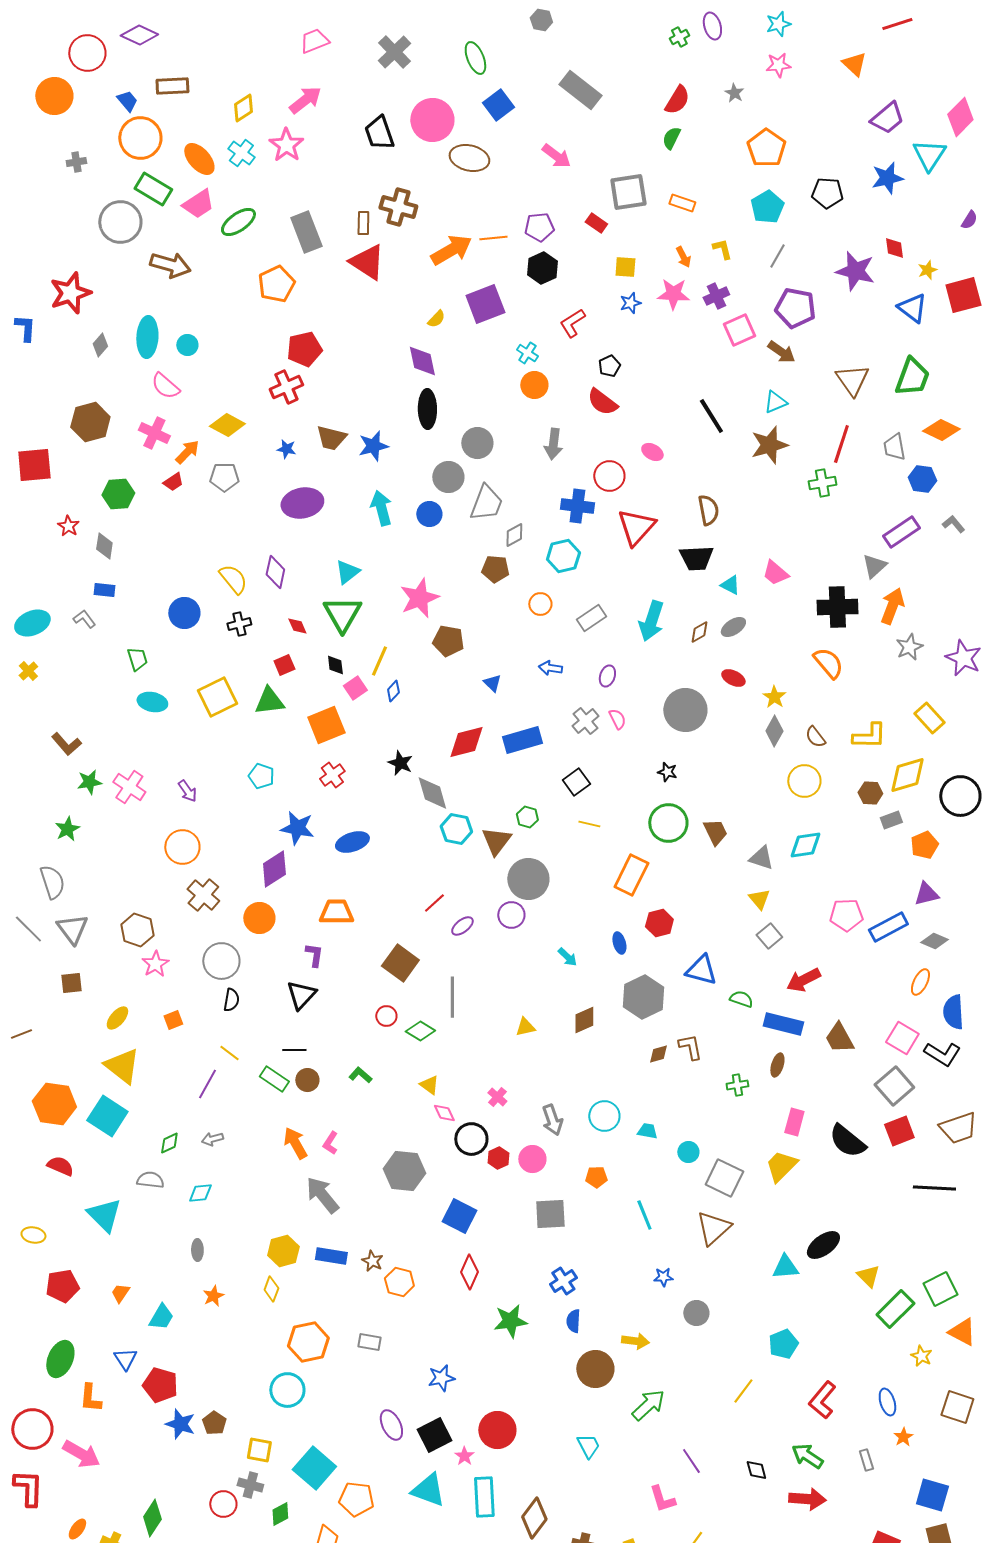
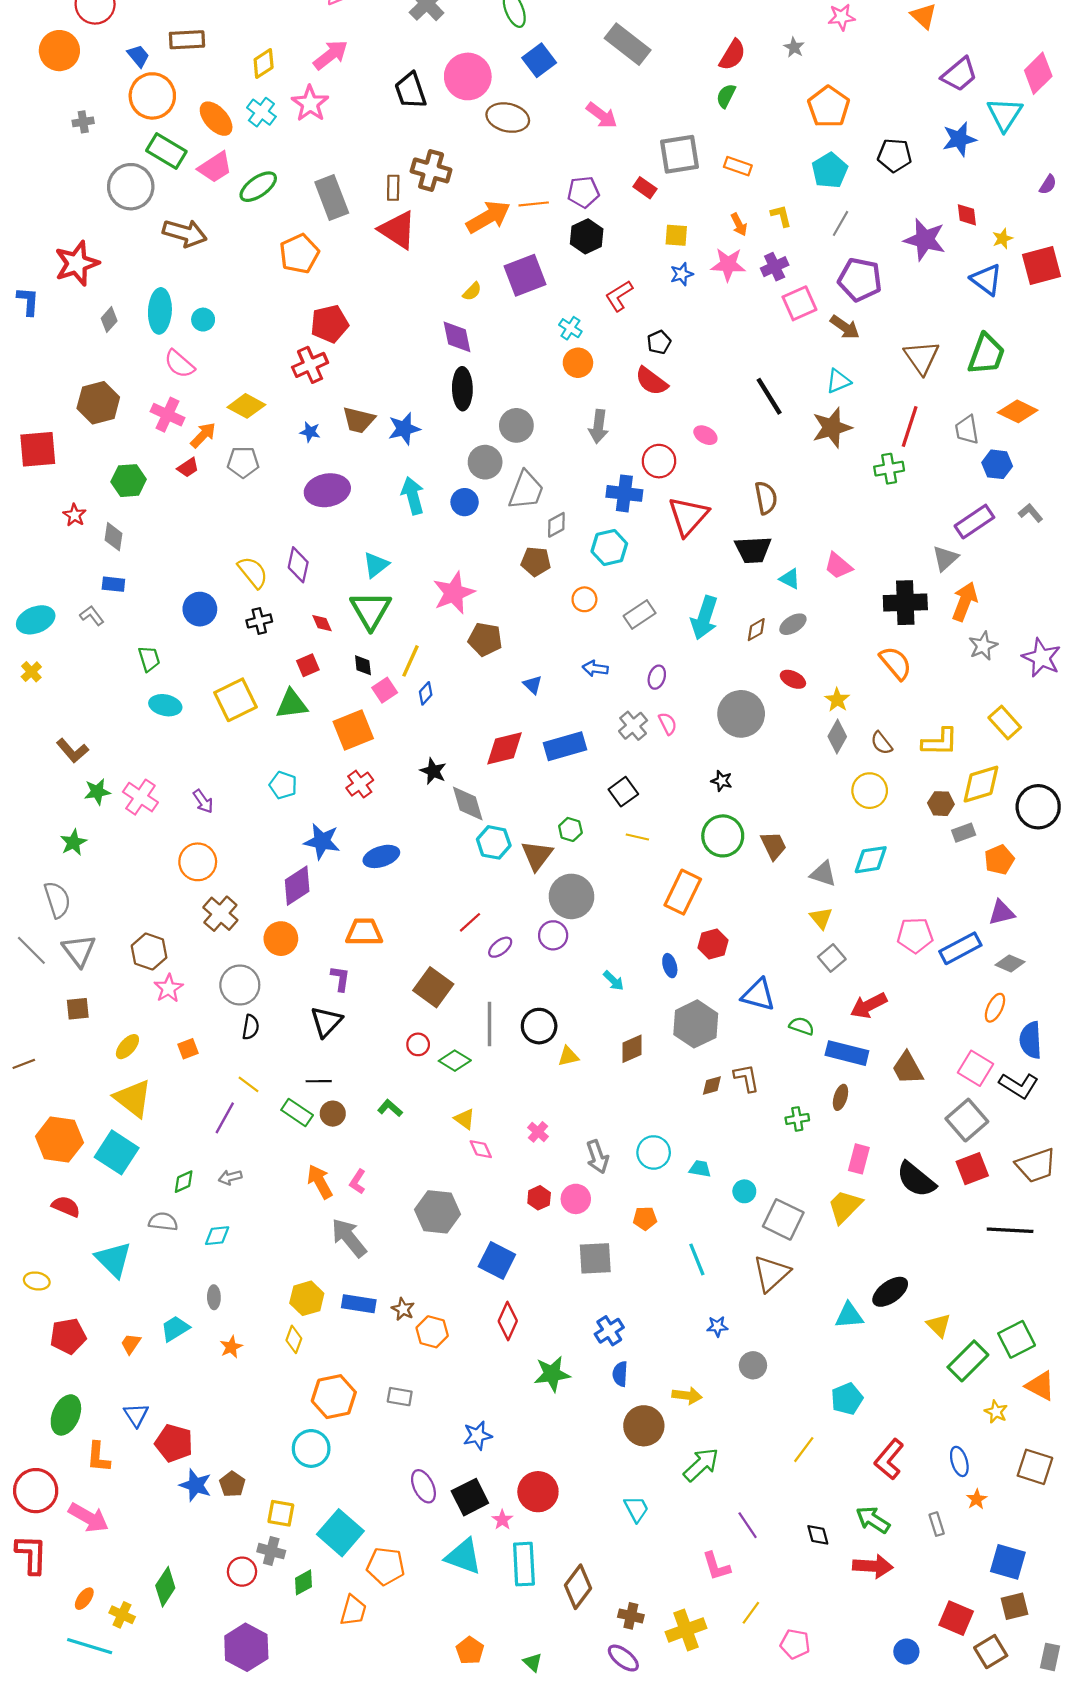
black circle: (471, 1139) -> (539, 1026), moved
cyan trapezoid: (161, 1317) -> (175, 1329), moved, turned -152

